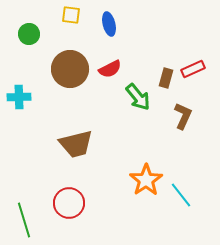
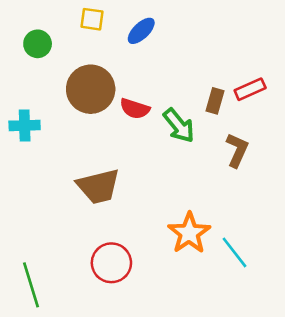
blue ellipse: (109, 24) -> (141, 31), turned 60
red semicircle: (110, 69) -> (135, 109), moved, turned 45
red circle: (69, 203) -> (111, 263), moved

